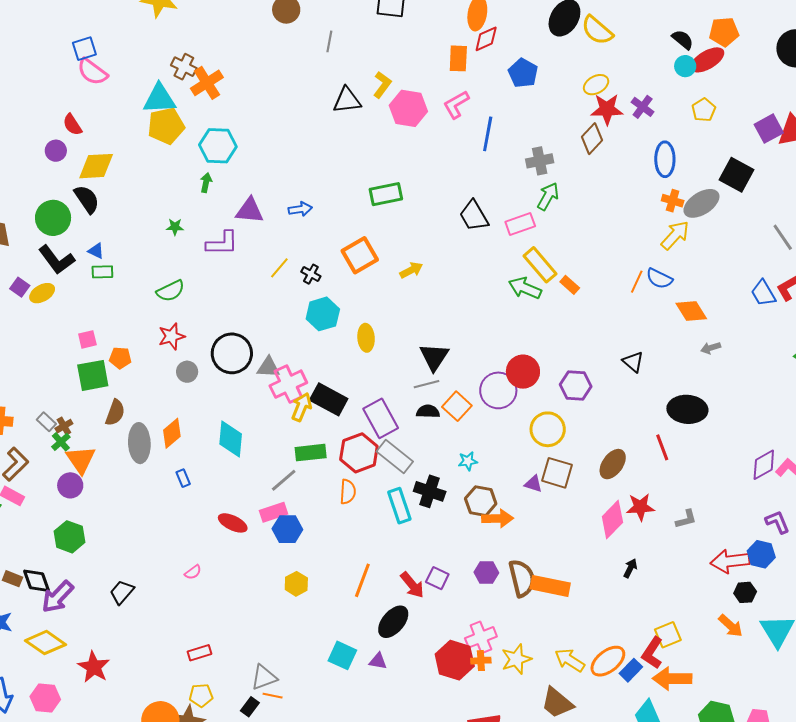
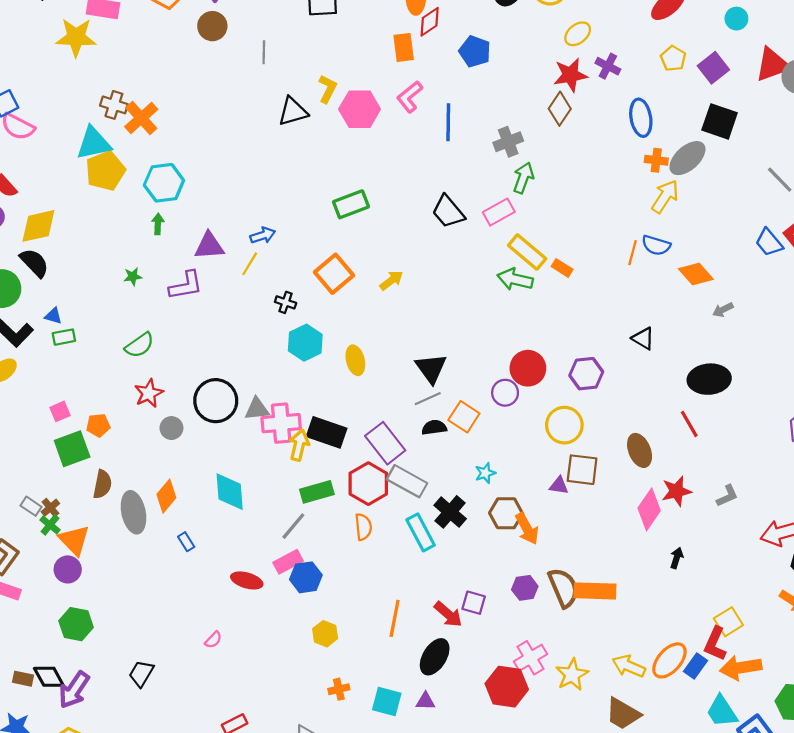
cyan circle: (685, 66) -> (736, 19), moved
yellow ellipse: (596, 85) -> (578, 34), moved
purple square: (769, 129) -> (713, 68), moved
yellow line: (279, 268) -> (250, 264), moved
pink cross: (288, 384) -> (281, 423), turned 30
purple circle: (498, 390) -> (505, 393), size x0.7
brown ellipse: (613, 464) -> (640, 450), turned -48
black cross: (430, 491) -> (450, 512), turned 32
orange arrow: (498, 518) -> (527, 529), turned 72
orange cross: (481, 661) -> (339, 689), moved

